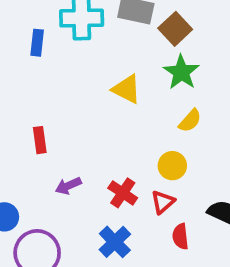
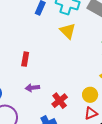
yellow triangle: (127, 89) -> (68, 31), moved
red triangle: (163, 202) -> (91, 113), moved

